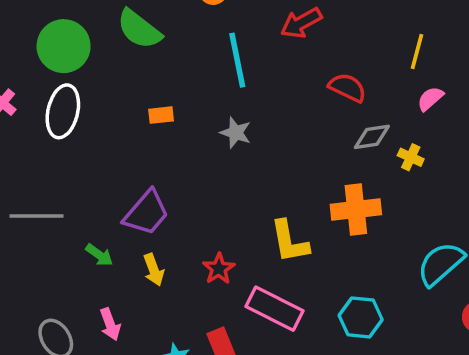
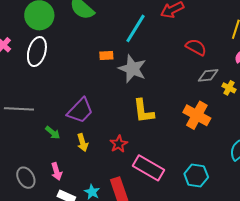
cyan line: (237, 60) -> (135, 28), turned 40
orange rectangle: (161, 115) -> (106, 56), moved
gray star: (236, 133) -> (132, 69), size x1.6
orange cross: (356, 209) -> (197, 115), turned 32
yellow L-shape: (289, 242) -> (143, 111), moved

